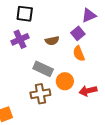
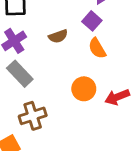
gray rectangle: (43, 69) -> (20, 74), moved, turned 30
brown cross: (40, 94) -> (33, 116), moved

